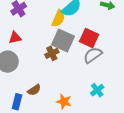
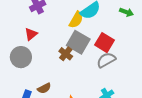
red triangle: (15, 38) -> (31, 34), turned -32
brown cross: (52, 53) -> (66, 54), turned -32

